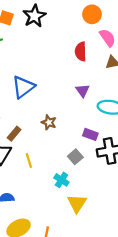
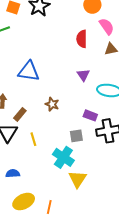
blue triangle: (23, 87) -> (29, 71), turned 45
gray square: (75, 157) -> (76, 136), turned 32
cyan cross: (61, 180) -> (63, 157), size x1.5

